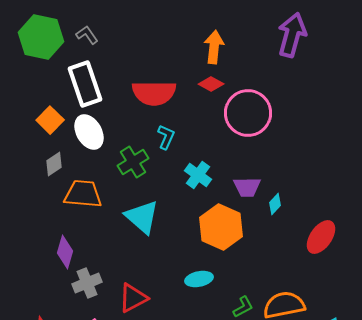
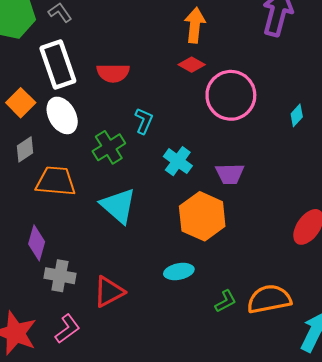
red semicircle: (154, 93) -> (113, 73), moved, size x0.7
cyan diamond: (275, 204) -> (297, 115), moved
gray cross: (87, 283) -> (60, 276), turned 32

